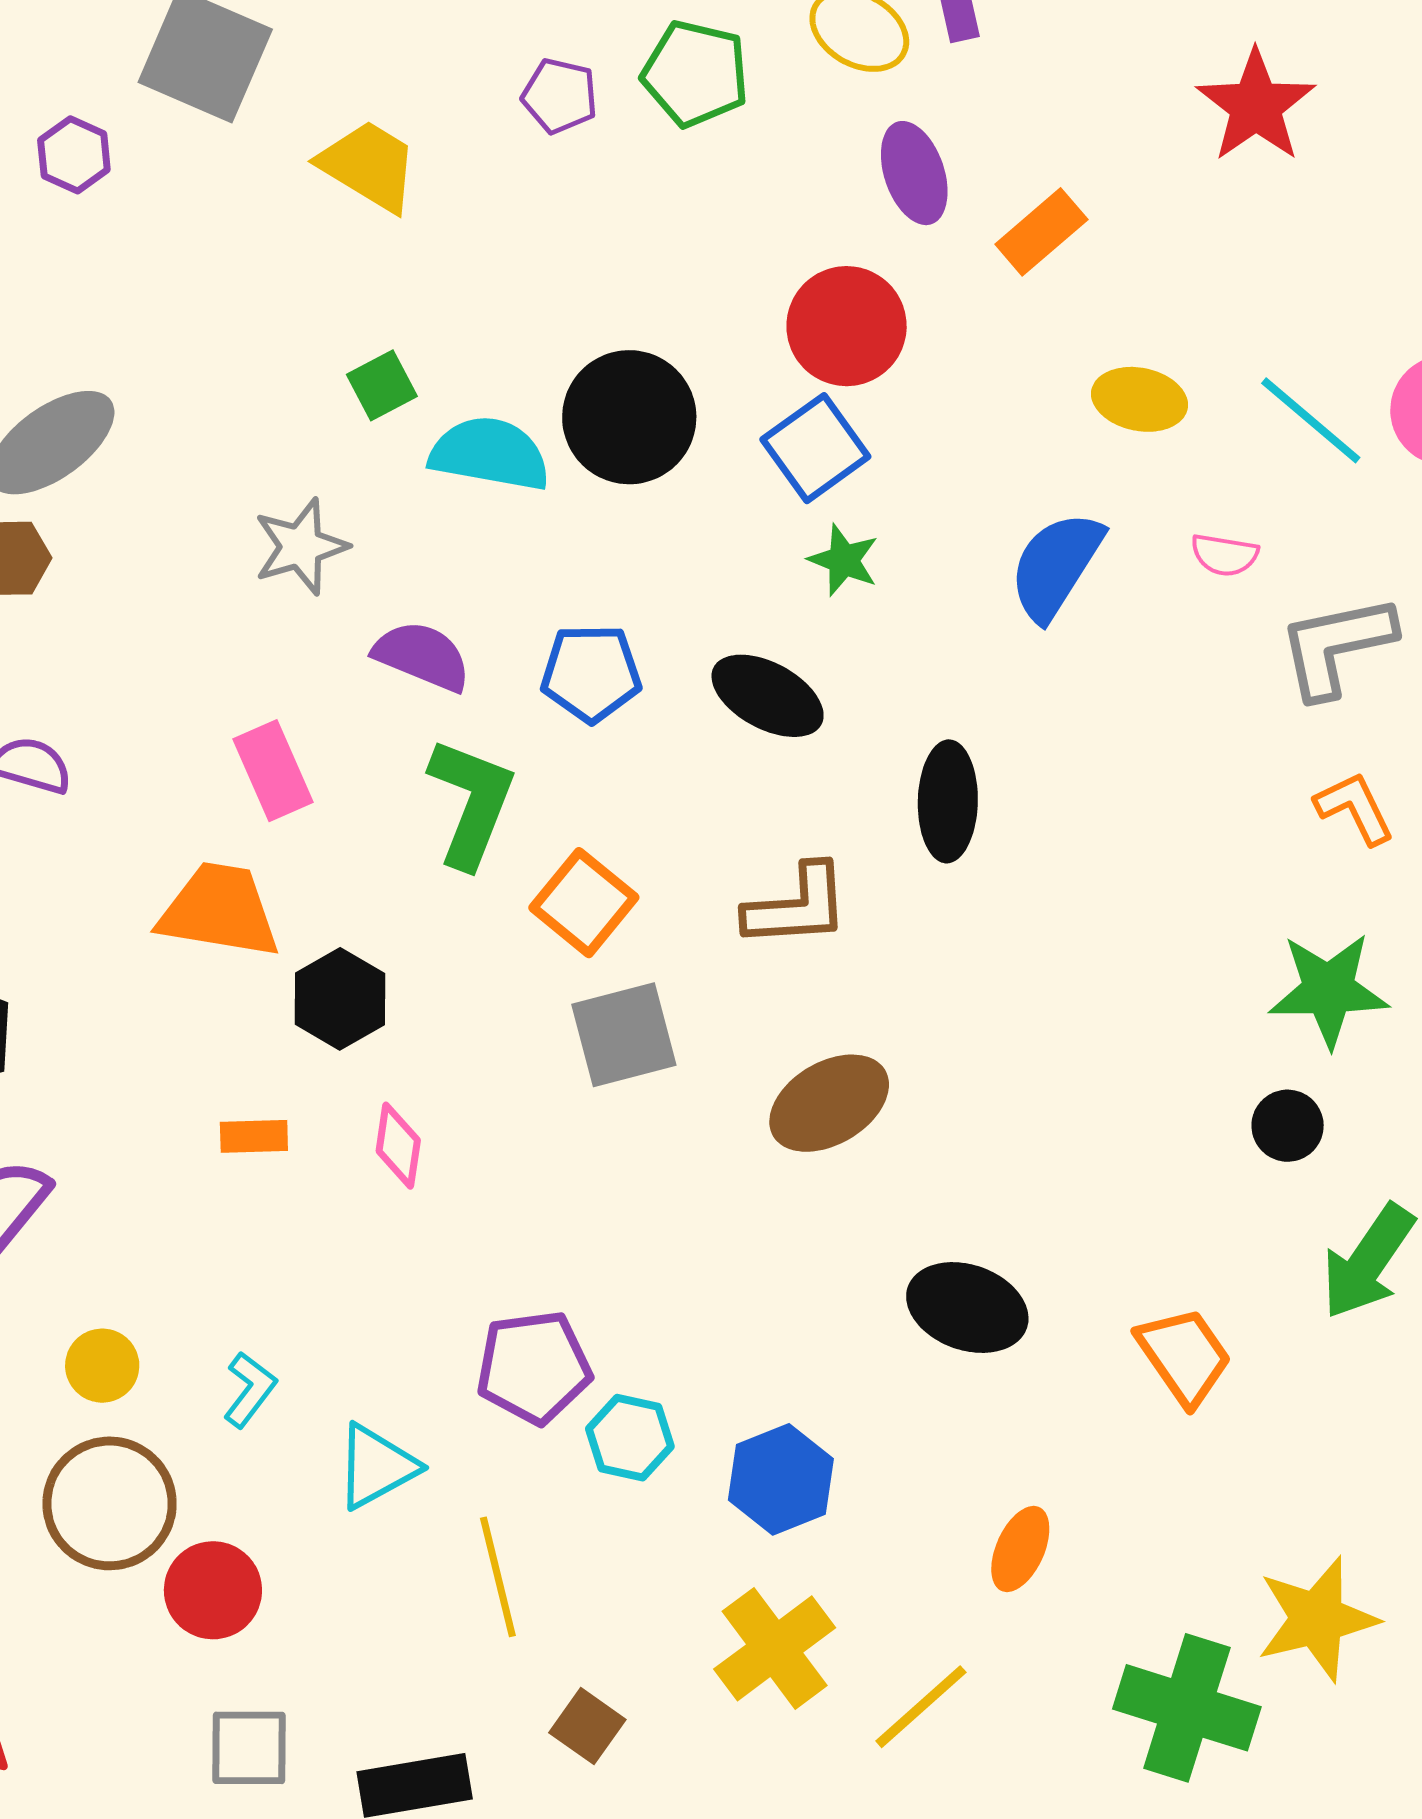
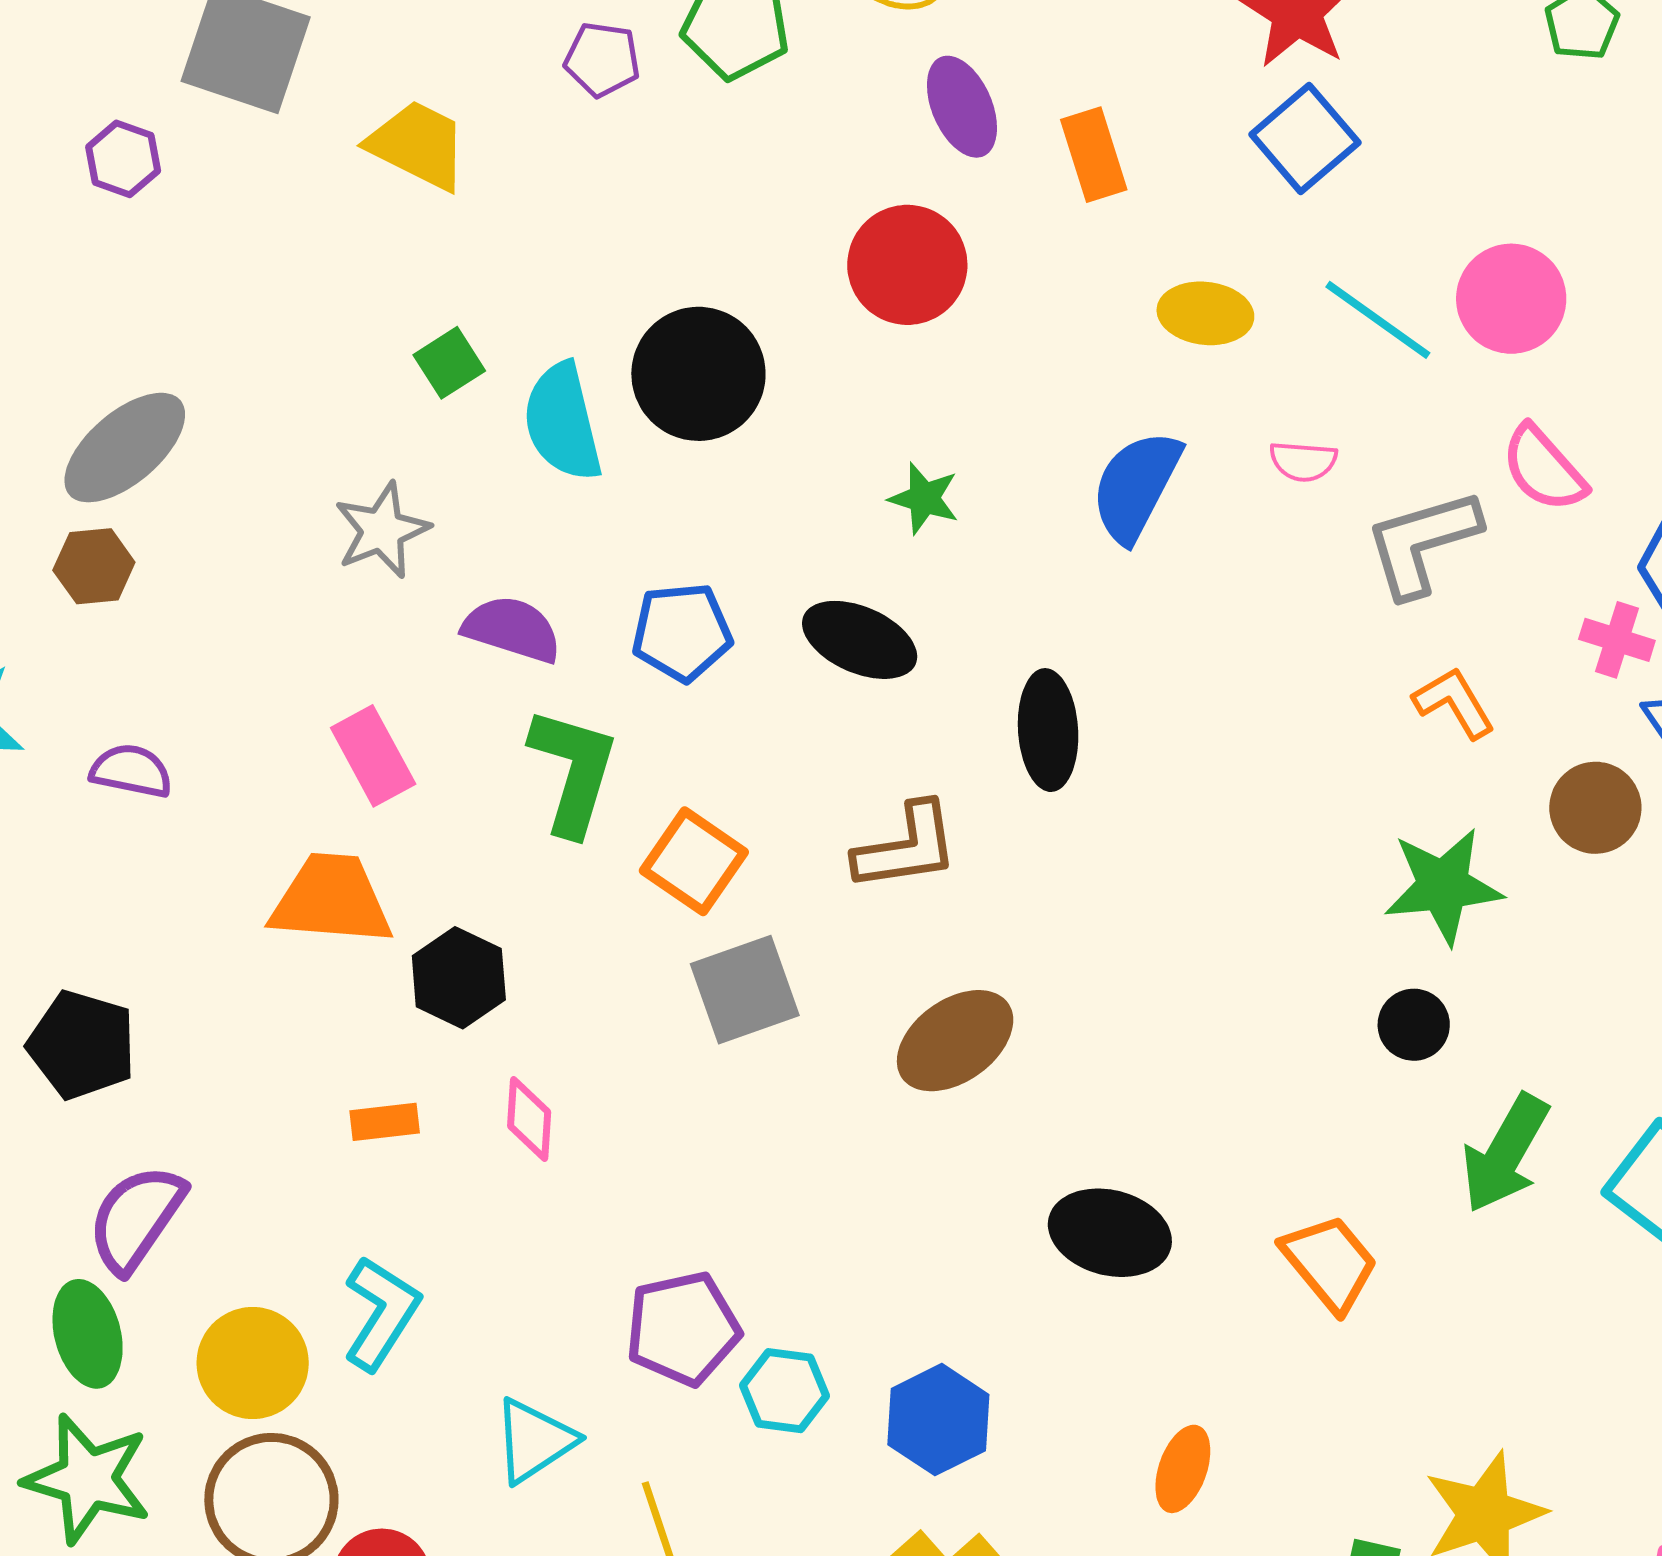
orange rectangle: (1041, 232) -> (1094, 155), turned -62
blue square: (815, 448) -> (1305, 139), moved
cyan semicircle: (490, 454) -> (563, 422), turned -109
yellow circle: (102, 1366) -> (253, 1363), size x1.5
cyan L-shape: (250, 1390) -> (381, 1313), moved, size x1.5

